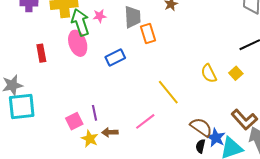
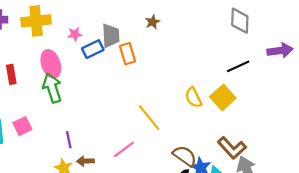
green arrow: (80, 22) -> (52, 88), moved
blue rectangle: (115, 57) -> (93, 49), moved
yellow square: (236, 73) -> (223, 97), size x1.6
pink square: (74, 121) -> (22, 126), moved

